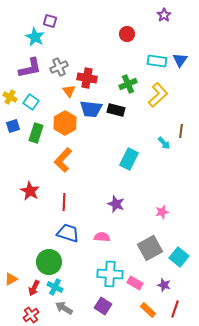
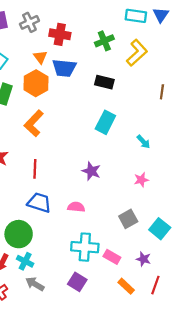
orange triangle: (69, 91) -> (40, 57), moved
black rectangle: (116, 110) -> (104, 82), moved
cyan arrow: (164, 143) -> (143, 142), moved
gray square: (150, 248) -> (128, 219), size x0.7

